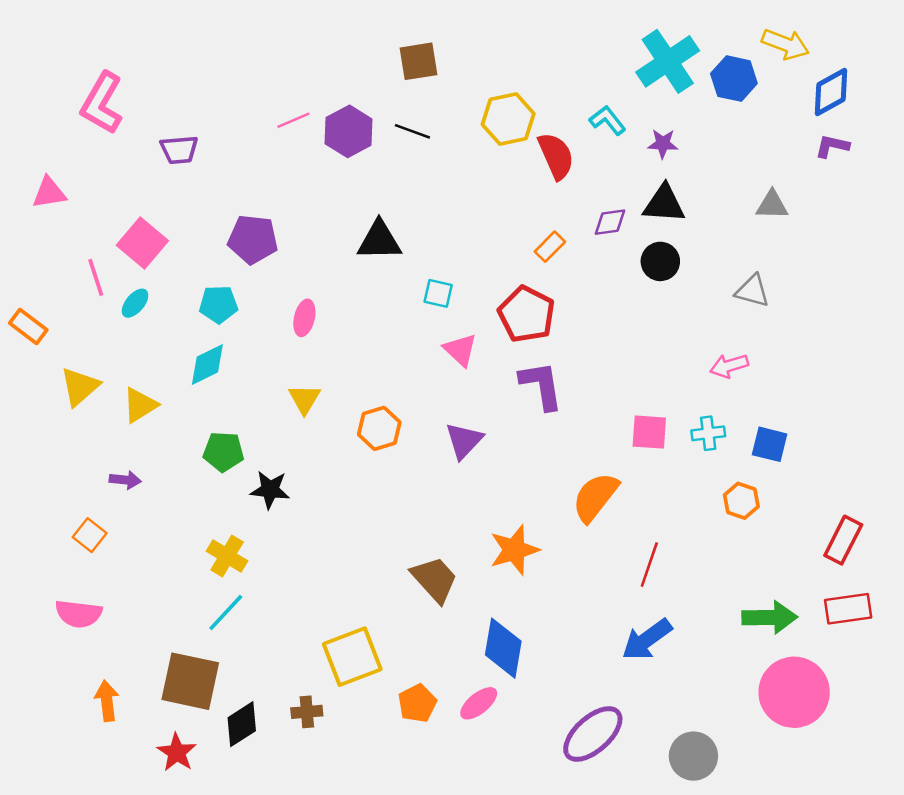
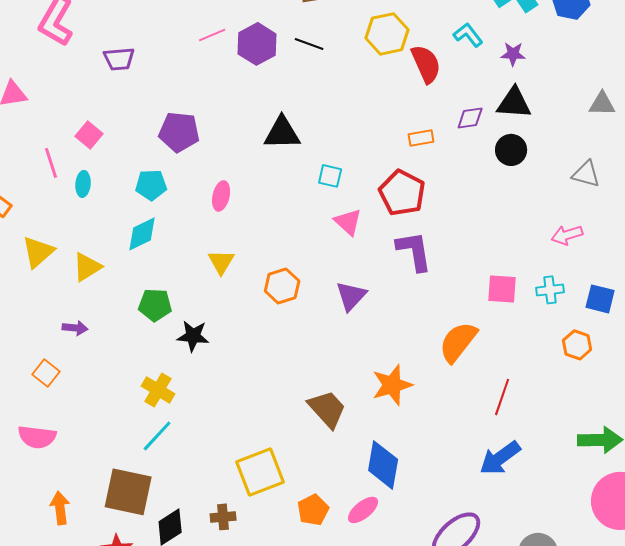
pink square: (142, 243) -> (89, 135), size x0.7
orange rectangle: (550, 247) -> (421, 138), turned 35
cyan ellipse: (135, 303) -> (83, 184), turned -35

